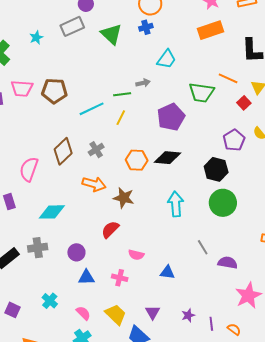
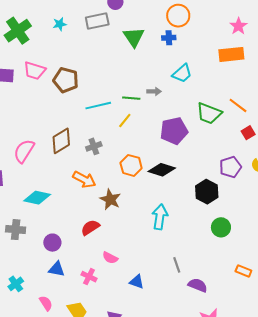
green circle: (223, 203) -> (221, 227), moved, size x0.7

